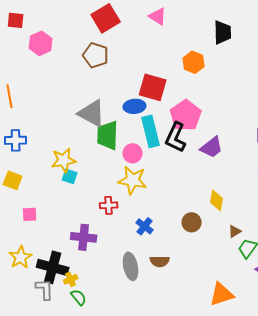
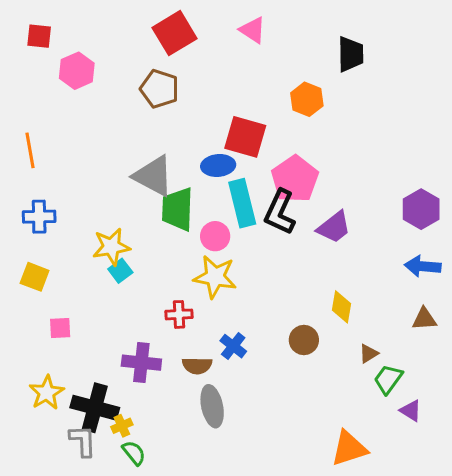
cyan square: (70, 176) -> (120, 271), turned 35
brown semicircle: (160, 261) -> (197, 366), moved

